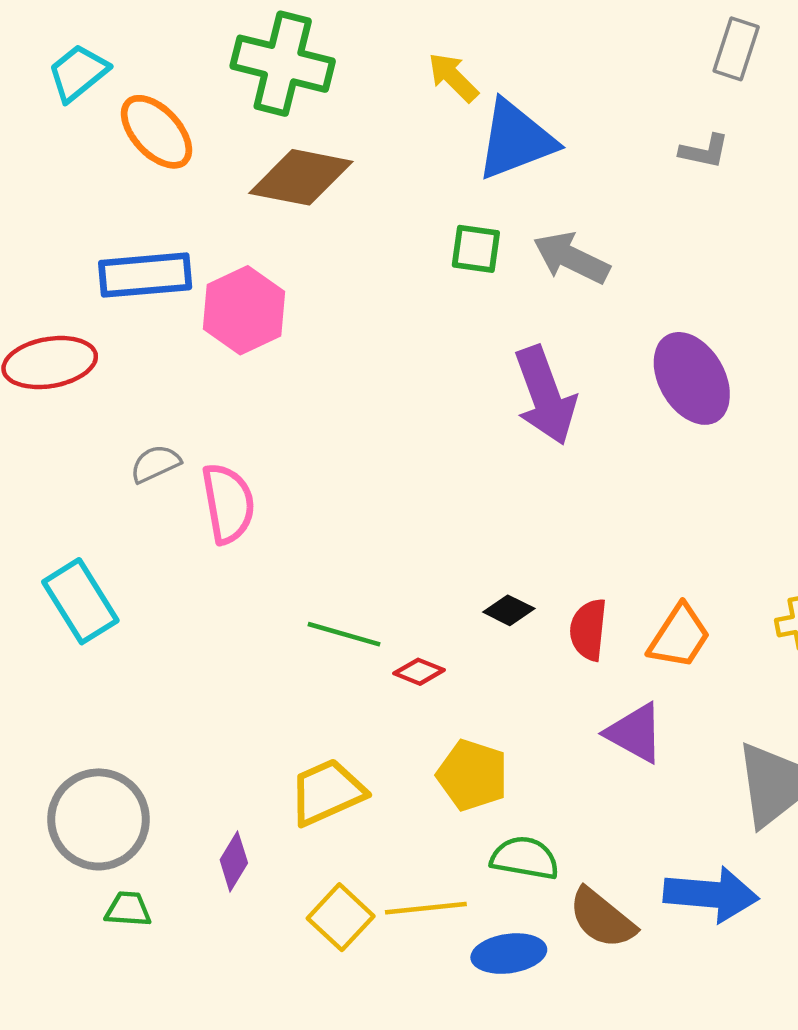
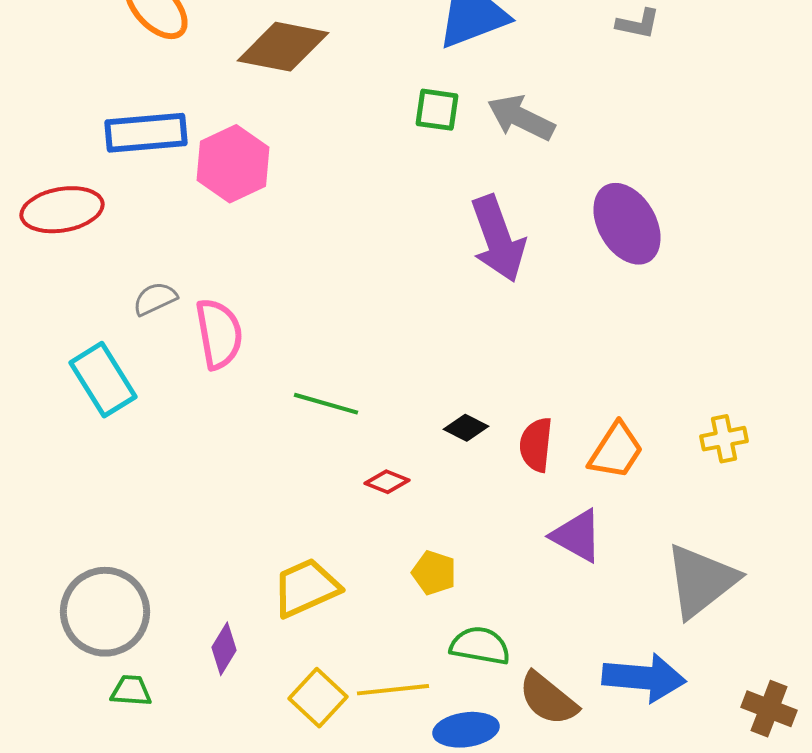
cyan rectangle: (80, 601) -> (103, 380), moved
green line: (344, 634) -> (326, 404), moved
yellow pentagon: (472, 775) -> (434, 573), size x0.7

